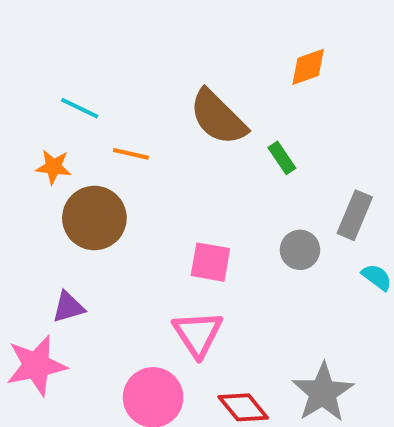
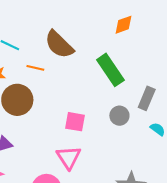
brown semicircle: (218, 117) -> (59, 44), moved
green rectangle: (282, 158) -> (110, 70), size x2.0

